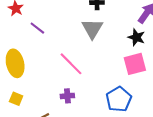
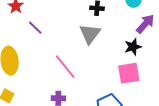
black star: (136, 37) -> (133, 47), turned 30

